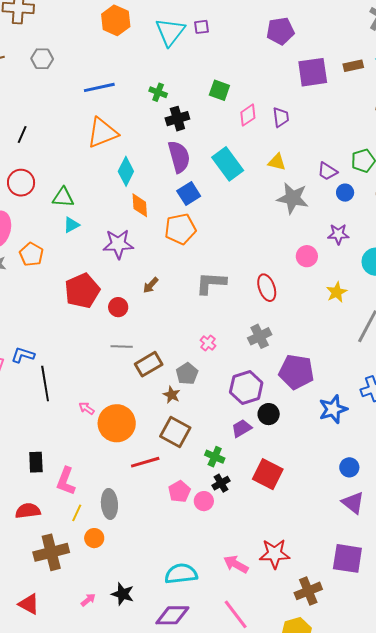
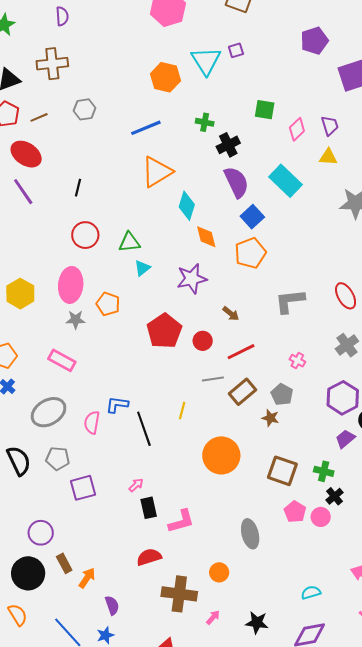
orange hexagon: (116, 20) -> (165, 77), moved
yellow triangle: (277, 162) -> (328, 157), moved
brown arrow: (151, 285) -> (231, 314), turned -84
pink arrow: (87, 408) -> (136, 485), moved, turned 112
brown square: (175, 432) -> (282, 471), moved
red line: (145, 462) -> (241, 352), moved
pink L-shape: (66, 481) -> (181, 521), turned -116
gray ellipse: (109, 504) -> (250, 534), moved
yellow line: (77, 513) -> (182, 410), moved
brown cross: (51, 552) -> (179, 594), turned 32
cyan semicircle: (181, 574) -> (311, 592), size x0.6
pink arrow: (88, 600) -> (213, 617), moved

